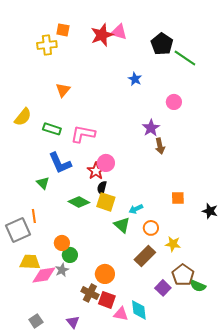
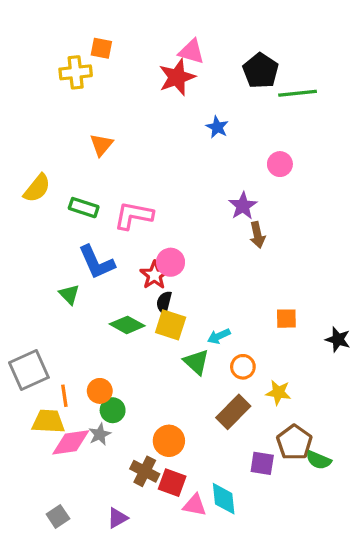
red star: (102, 35) -> (177, 77), moved
green line: (185, 58) -> (298, 93), turned -40
orange line: (34, 216) -> (64, 396), moved
purple square: (163, 288) -> (262, 463), turned -35
purple triangle: (73, 322) -> (117, 518), turned 40

